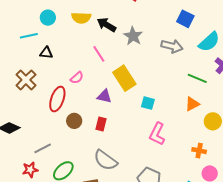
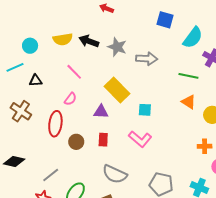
gray arrow: (172, 46) -> (147, 59), moved
pink line: (99, 54) -> (74, 72), moved
orange triangle: (192, 104) -> (189, 102), turned -49
pink L-shape: (157, 134) -> (140, 139), moved, turned -65

